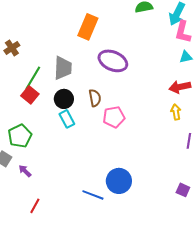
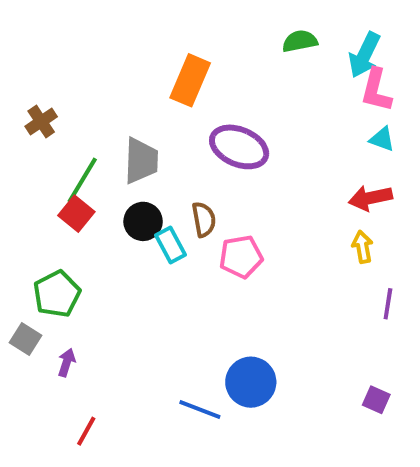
cyan triangle: (186, 57) -> (382, 139), turned 32
cyan rectangle: (67, 119) -> (170, 245), moved
purple arrow: (25, 171) -> (67, 363), turned 64

